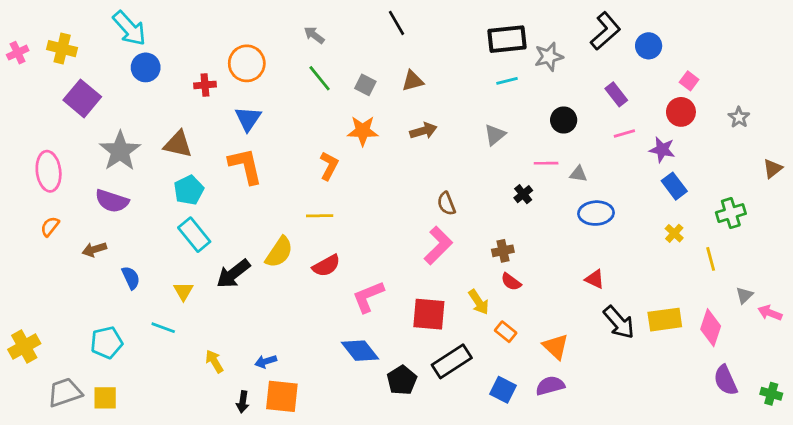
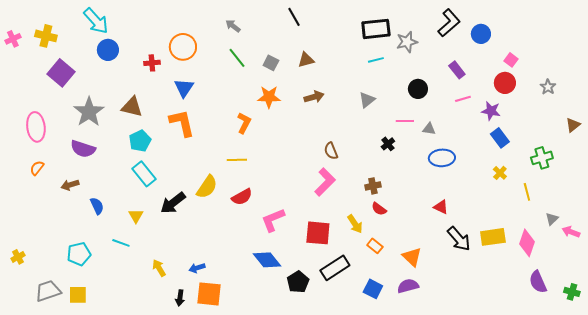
yellow cross: (24, 347) -> (18, 257), size x0.6

